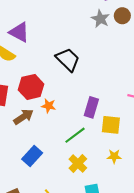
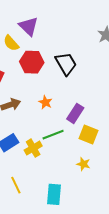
red hexagon: (31, 87) -> (32, 62), moved
orange star: (49, 106) -> (45, 102), moved
yellow cross: (78, 163) -> (33, 148), moved

